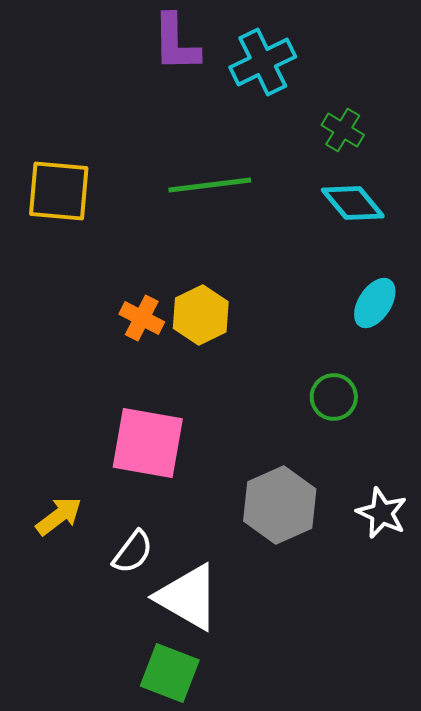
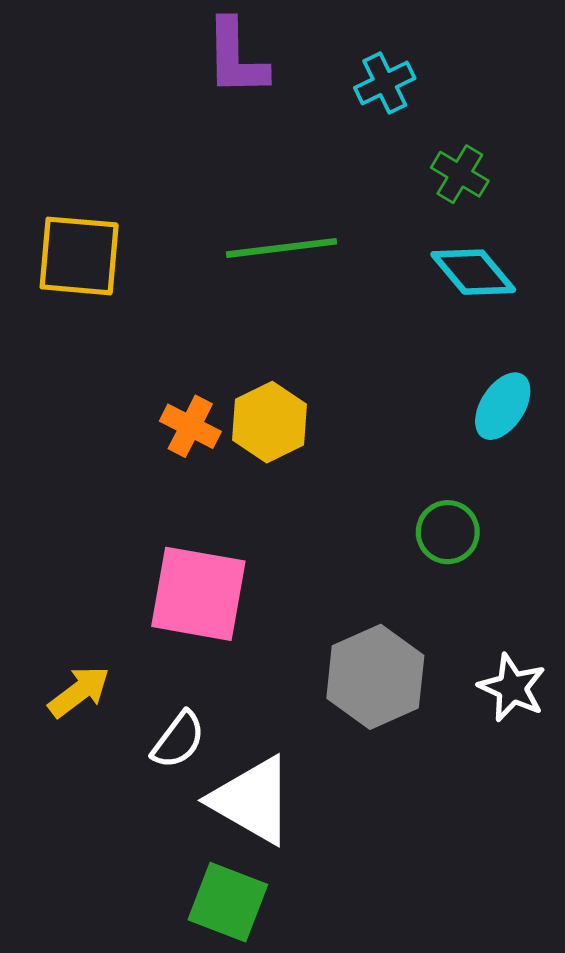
cyan cross: (263, 62) -> (385, 83), moved, size x0.7

